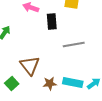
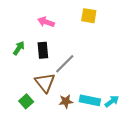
black rectangle: (52, 22) -> (43, 50), moved
gray line: (74, 44) -> (65, 64), moved, turned -35

